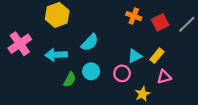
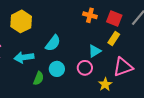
red square: (160, 22) -> (114, 18), turned -35
yellow rectangle: (157, 56) -> (114, 39), moved
pink triangle: (164, 77) -> (123, 67), size x1.5

